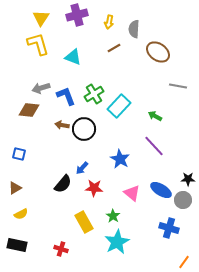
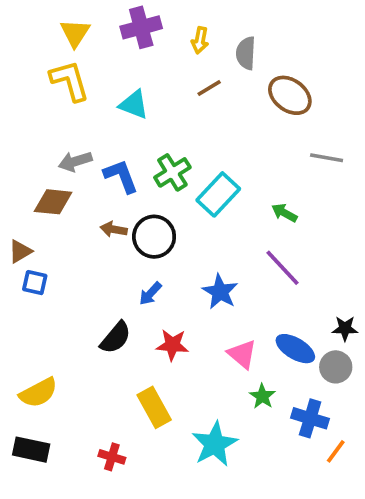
blue arrow: (82, 168) -> (150, 294), moved
brown triangle: (15, 188) -> (20, 251), moved
yellow semicircle: (21, 214) -> (38, 393), size x1.5
green star: (113, 216) -> (262, 396), moved
orange line: (184, 262) -> (336, 451), moved

